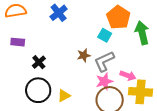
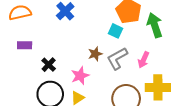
pink arrow: (128, 76) -> (144, 60), moved, turned 98
pink star: (104, 81) -> (80, 76), moved

